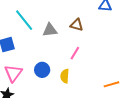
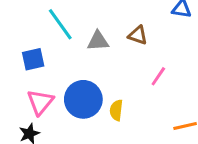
pink line: (75, 53) -> (158, 76), moved
blue circle: (42, 70) -> (83, 99), size x1.6

